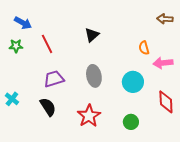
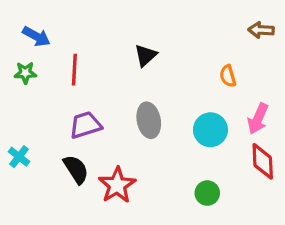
red line: (47, 44) -> (74, 70), turned 30
pink arrow: (163, 63) -> (258, 119), moved, turned -60
red star: (89, 116) -> (117, 185), moved

